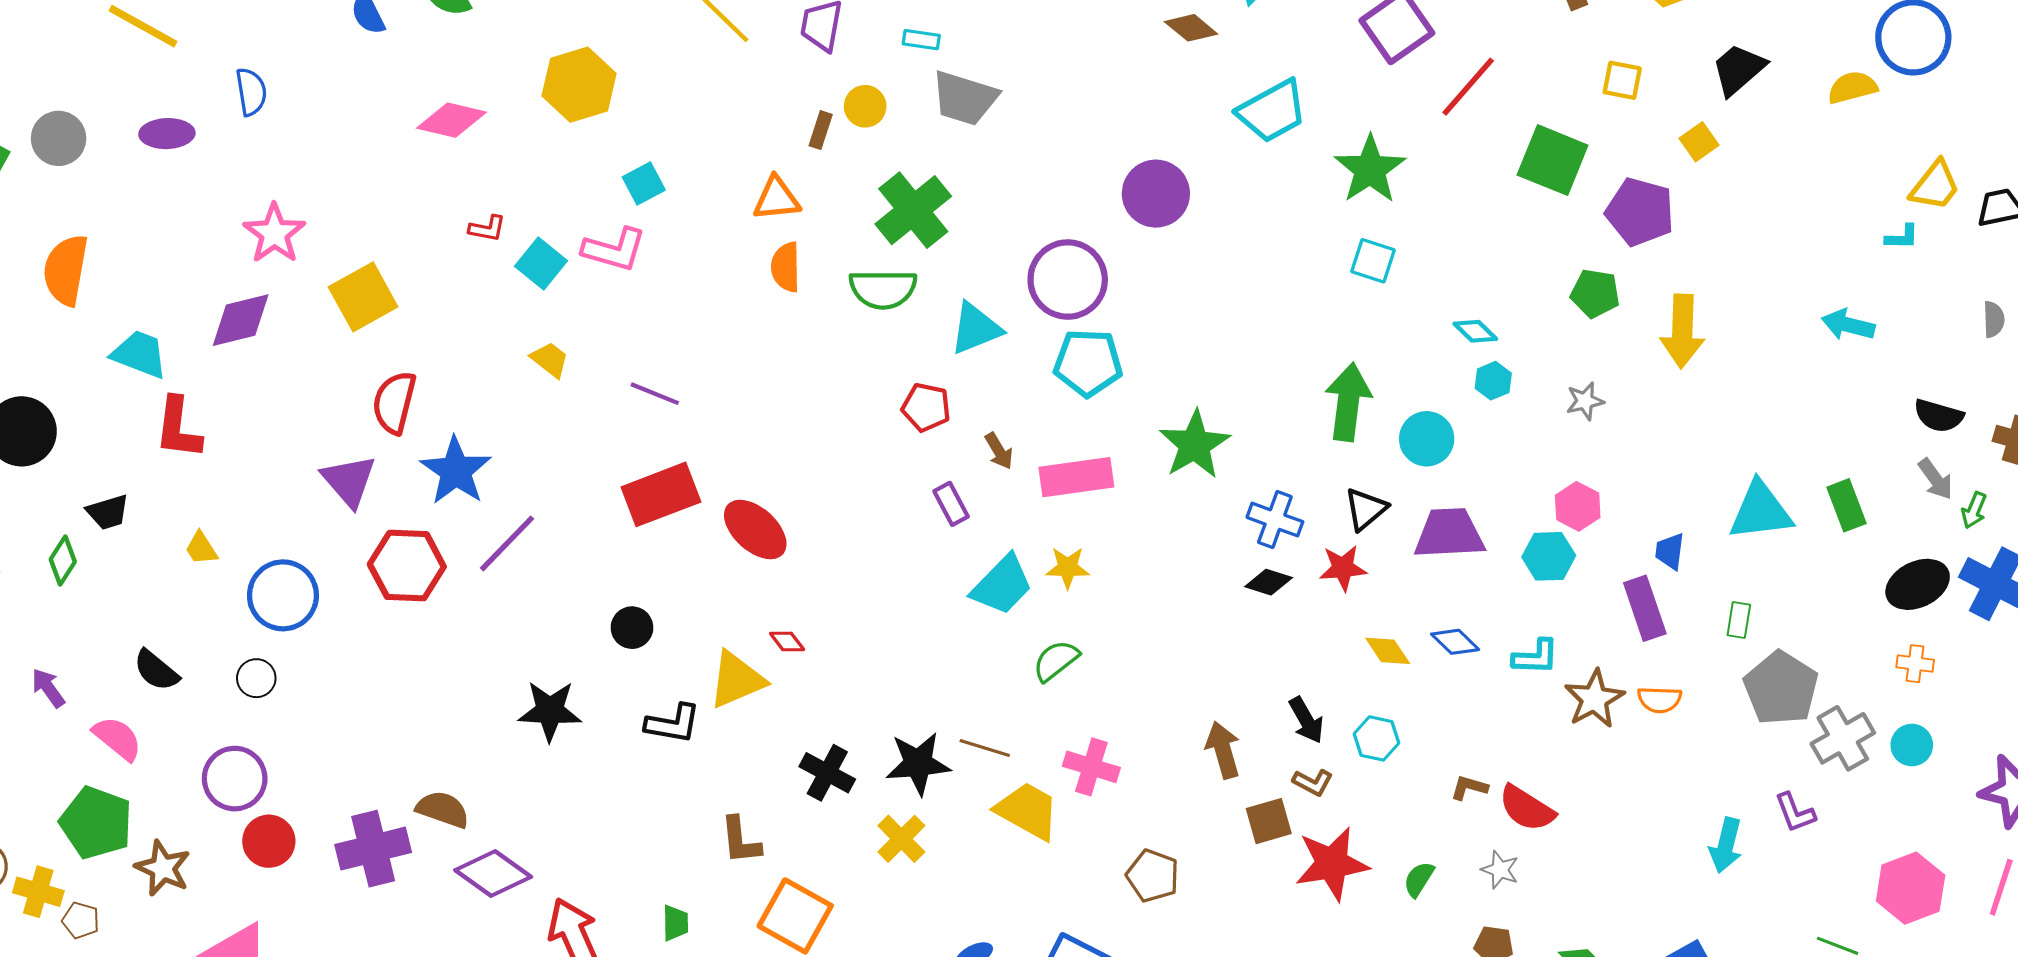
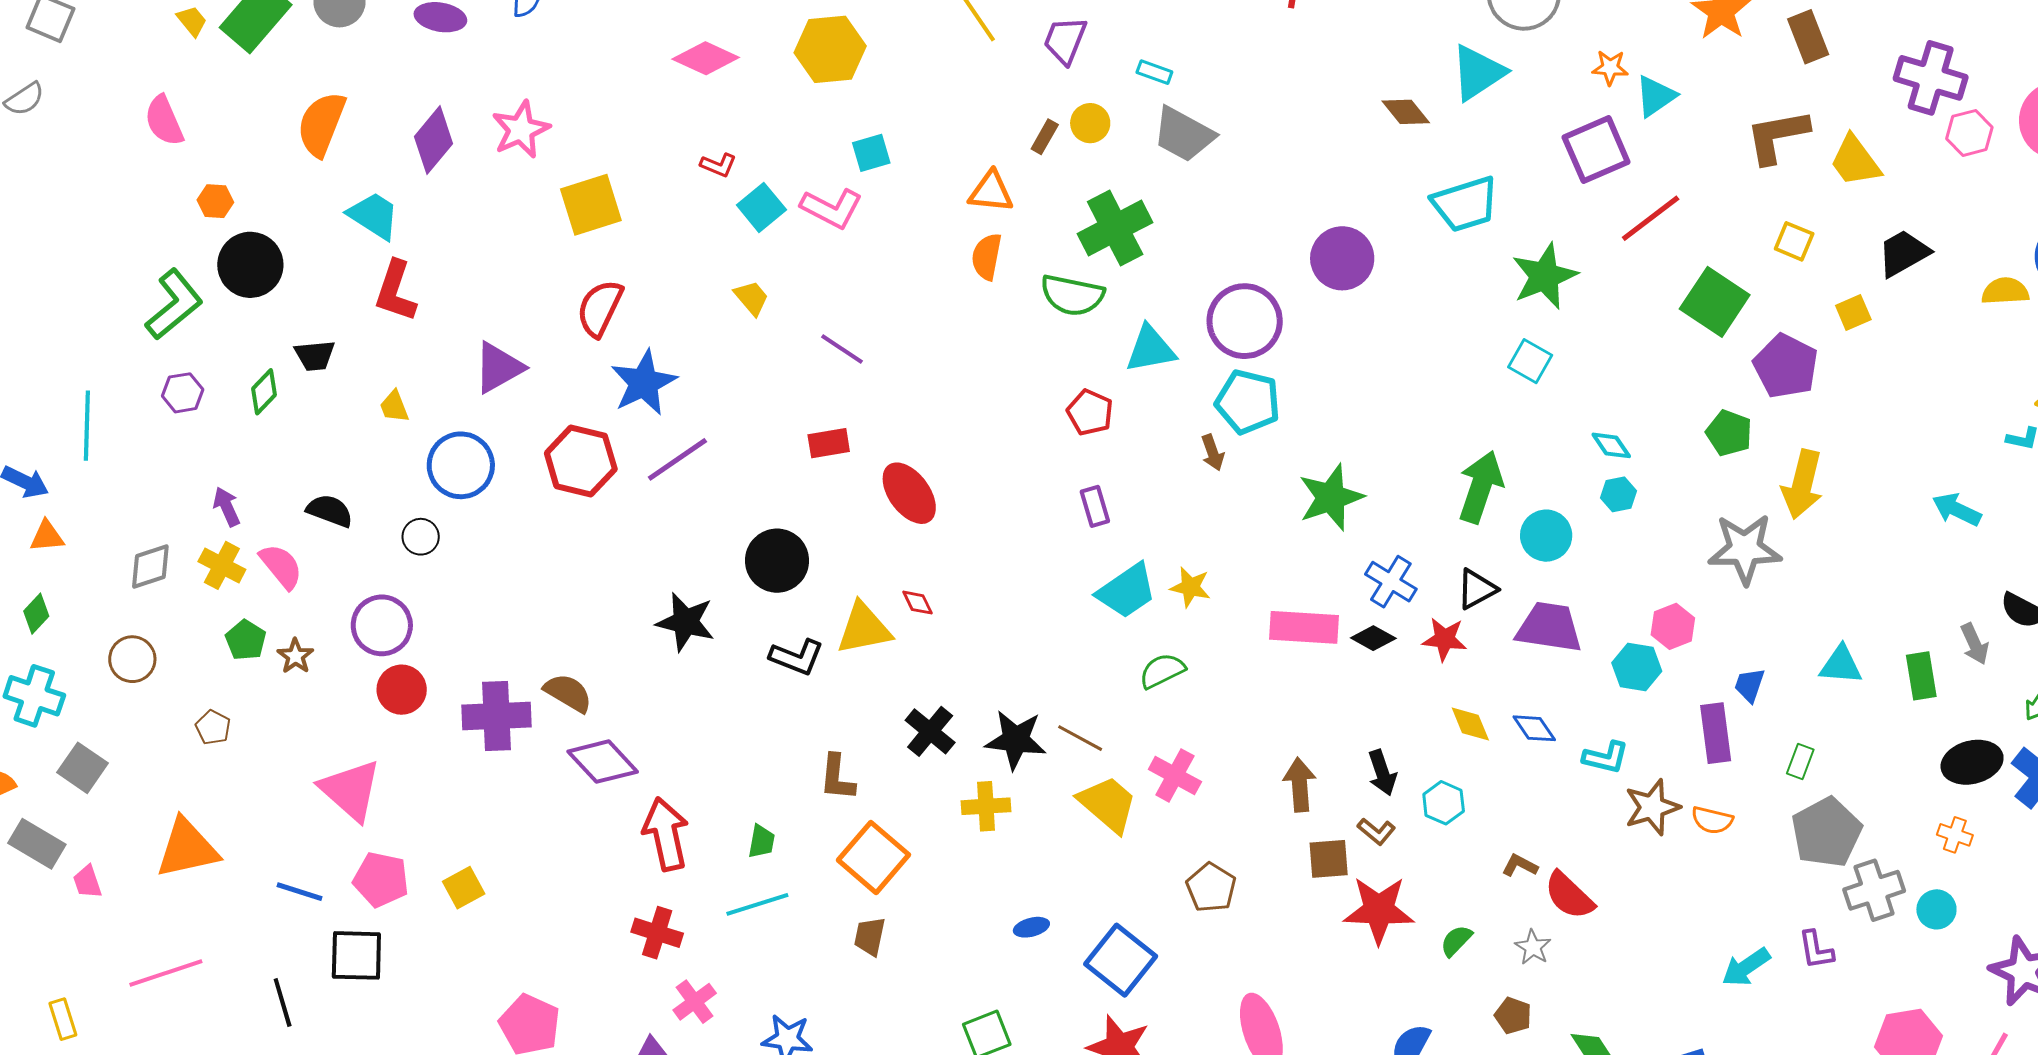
purple diamond: (241, 320) -> (433, 140), moved, turned -48
gray star: (1585, 401) -> (1745, 549), moved, size x2.0
brown arrow: (999, 451) -> (1213, 453), moved
pink rectangle: (1076, 477) -> (1304, 627), moved
gray arrow: (1936, 479) -> (1975, 644), moved
purple triangle: (349, 481) -> (499, 368), moved, turned 30
red rectangle: (661, 494) -> (829, 443), size x0.6
cyan triangle: (1761, 511) -> (1841, 665), size x0.7
black circle: (632, 628) -> (777, 561), size x1.6
black semicircle: (156, 670) -> (330, 511), turned 150
green pentagon: (96, 823) -> (246, 640), size x0.6
yellow cross: (901, 839) -> (986, 806), turned 30
cyan arrow: (1726, 845) -> (1746, 967), turned 30
brown star: (163, 868) -> (295, 656), moved, size x0.7
yellow cross: (38, 892) -> (222, 565), moved

